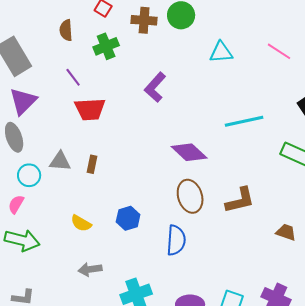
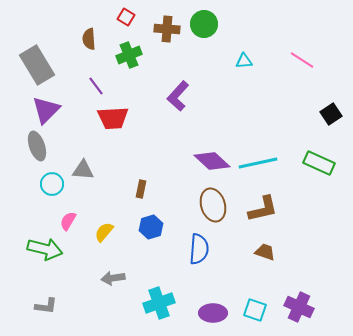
cyan triangle: (221, 52) -> (244, 61), size x0.7
cyan line: (244, 121) -> (258, 163), moved
brown rectangle: (92, 164) -> (141, 189), moved
pink semicircle: (16, 204) -> (68, 221), moved
yellow semicircle: (81, 223) -> (104, 232), turned 100
brown trapezoid: (286, 232) -> (265, 252), moved

